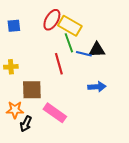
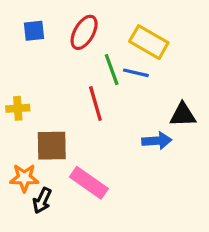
blue square: (14, 26) -> (34, 31), moved
yellow rectangle: (70, 26) -> (149, 42), moved
black triangle: (97, 50) -> (183, 115), moved
blue line: (84, 54) -> (136, 73), moved

